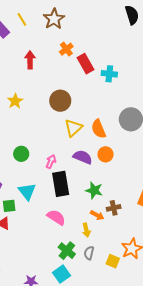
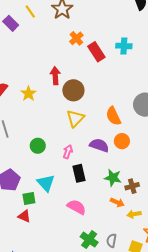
red arrow: (30, 60) -> (55, 76), moved
cyan cross: (109, 74) -> (124, 46), moved
yellow triangle: (73, 128) -> (75, 118), moved
black rectangle: (61, 184) -> (79, 173), size x0.7
brown cross: (114, 208) -> (132, 186), moved
yellow arrow: (86, 230) -> (134, 214), moved, turned 96

